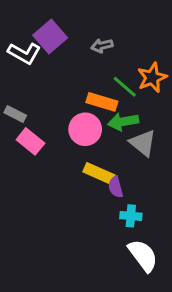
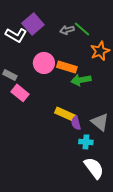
green line: (125, 87) -> (82, 29), moved
pink circle: (85, 129) -> (44, 63), moved
gray triangle: (143, 143) -> (100, 122), moved

